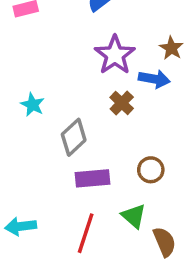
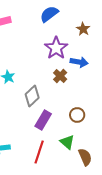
brown star: (171, 48) -> (83, 29), moved
purple rectangle: (93, 178) -> (43, 120), turned -54

